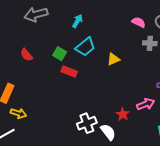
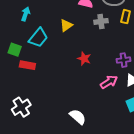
yellow triangle: (113, 59) -> (66, 25), moved
red star: (123, 114) -> (84, 59), moved
white cross: (87, 123) -> (21, 107), moved

